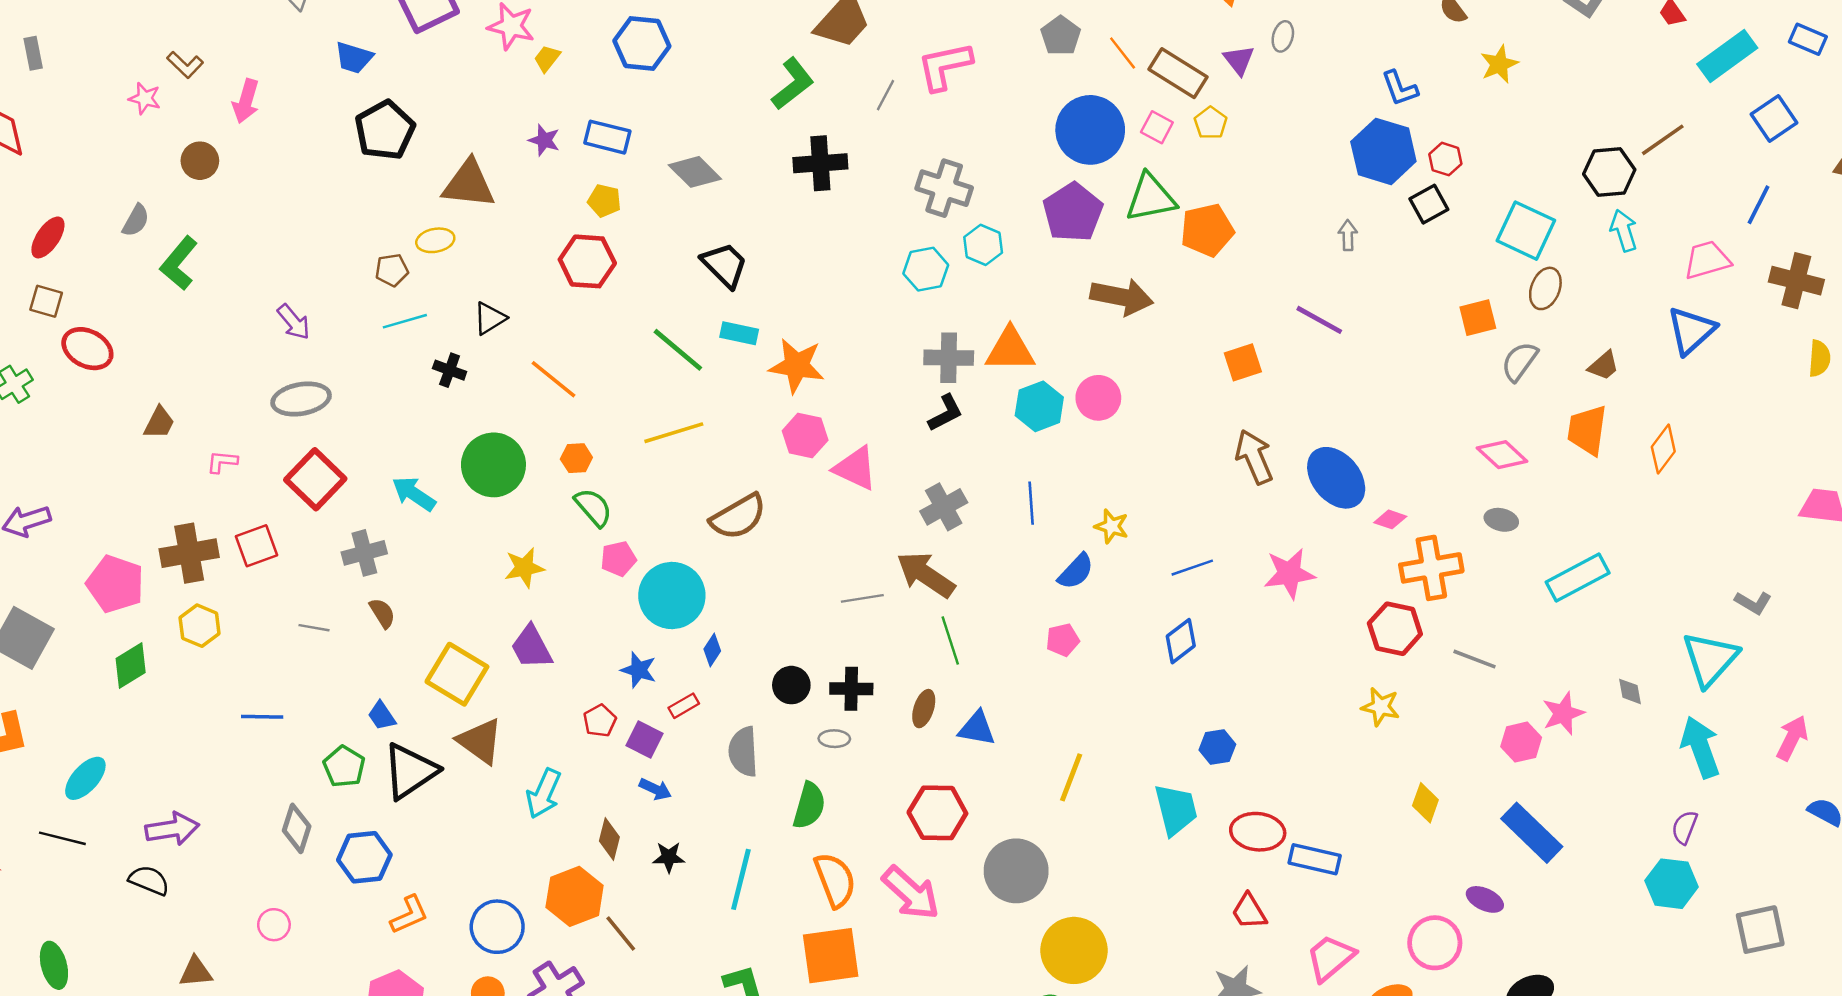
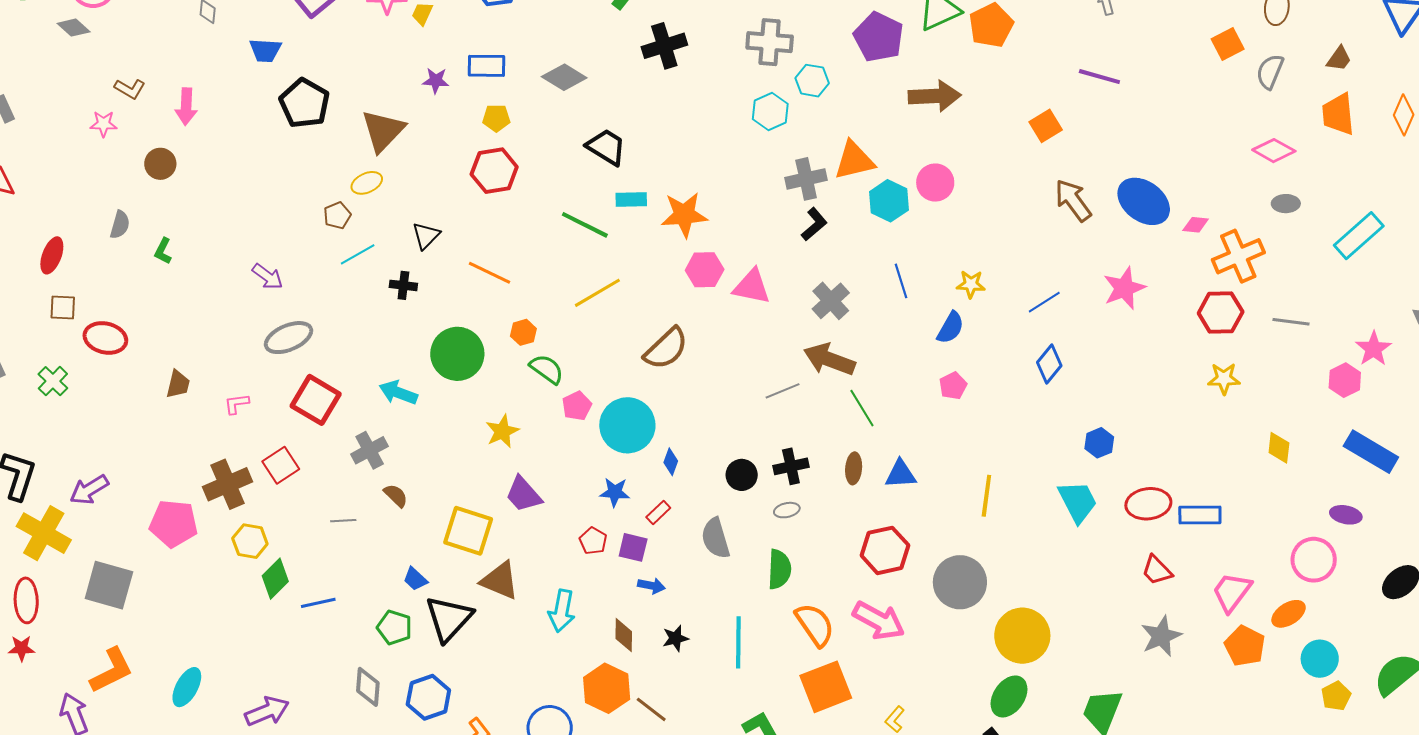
brown triangle: (469, 184) -> (383, 131), turned -39
green L-shape: (179, 263) -> (163, 251), size x0.6
green diamond: (131, 666) -> (275, 579), moved

